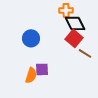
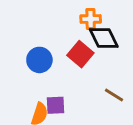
red square: (74, 38) -> (80, 54), moved
brown line: (85, 53) -> (114, 95), moved

